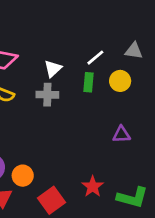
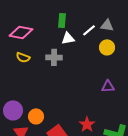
gray triangle: (134, 51) -> (107, 25), moved
white triangle: (53, 69) -> (68, 38), moved, turned 32
green rectangle: (89, 82) -> (62, 20), moved

